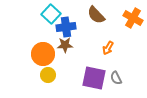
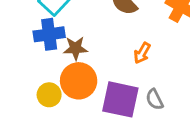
blue cross: (66, 27) -> (49, 34), moved
orange circle: (43, 54) -> (79, 81), moved

